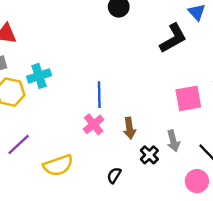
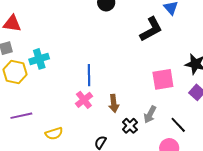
gray arrow: (173, 141) -> (150, 114), turned 42
purple line: (19, 144) -> (21, 116), turned 30
yellow semicircle: (58, 165) -> (54, 133), size x0.7

